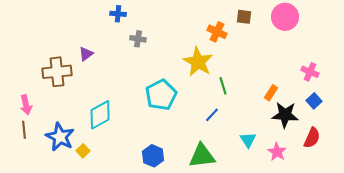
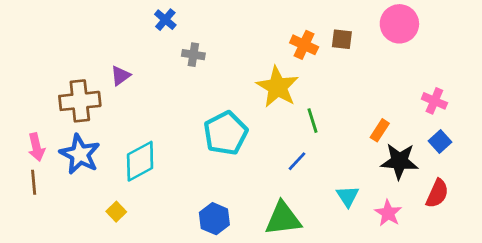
blue cross: (118, 14) -> (165, 20), turned 35
brown square: (244, 17) -> (342, 39), moved
blue star: (60, 137) -> (80, 154), moved

